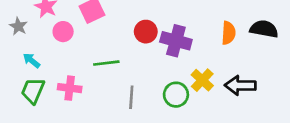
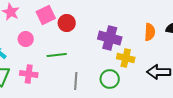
pink circle: (63, 32) -> (26, 39), moved
red circle: (146, 32) -> (67, 23), moved
yellow cross: (202, 80) -> (126, 58), moved, turned -30

